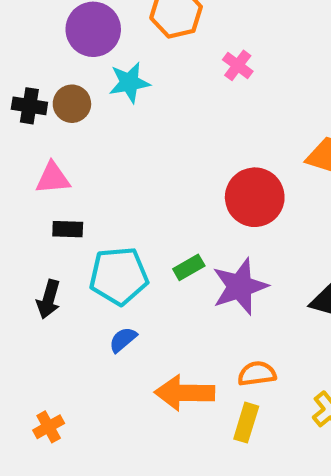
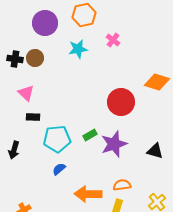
cyan star: (129, 82) -> (78, 49), moved
pink triangle: (53, 178) -> (26, 93), turned 48
black arrow: (49, 299) -> (14, 150), moved

